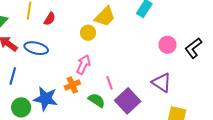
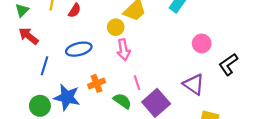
blue ellipse: (36, 48) -> (79, 49), moved, turned -30
black L-shape: (193, 48) -> (228, 64), moved
pink arrow: (83, 65) -> (124, 50), moved, turned 144
blue line: (13, 76) -> (45, 66), moved

